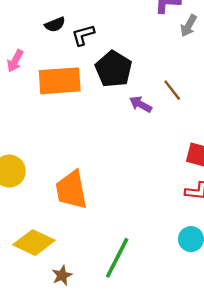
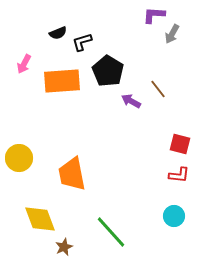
yellow diamond: (34, 243) -> (40, 219), turned 44
green line: (117, 258) -> (111, 232), turned -69

